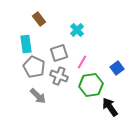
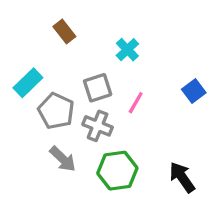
cyan rectangle: (26, 44) -> (28, 83), moved, turned 54
blue square: (117, 68) -> (194, 91), moved
green hexagon: (91, 85) -> (117, 171), moved

